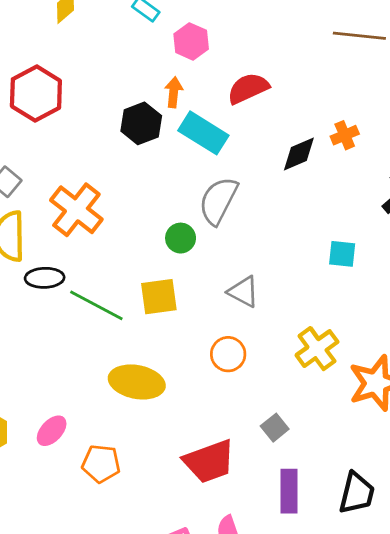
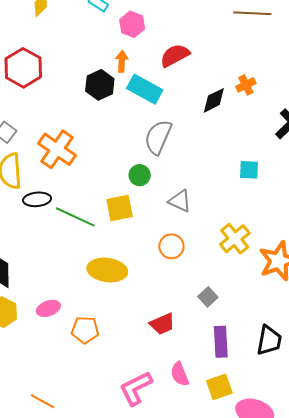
green circle: (181, 238) -> (140, 175), moved
pink ellipse: (52, 431) -> (48, 308), turned 30
red trapezoid: (209, 461) -> (162, 324), size x0.7

